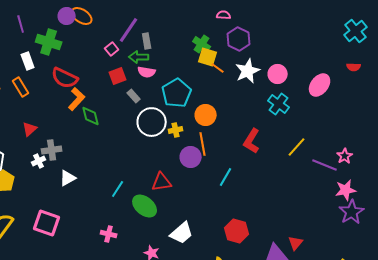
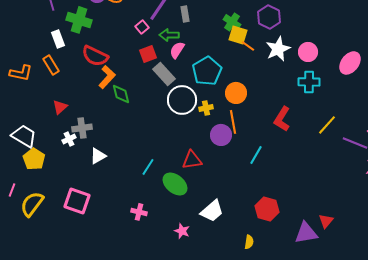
gray rectangle: (147, 41) -> (185, 14), moved
pink semicircle: (147, 72) -> (177, 50), turned 114
gray rectangle: (134, 96) -> (164, 74), size x1.6
cyan cross: (279, 104) -> (309, 82), turned -35

